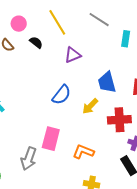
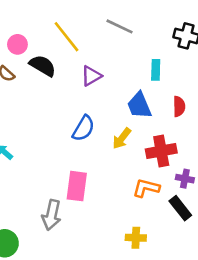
cyan rectangle: (126, 39) -> (156, 70), moved
black semicircle: (36, 42) -> (43, 66), size x1.5
orange L-shape: (83, 152) -> (146, 188), moved

